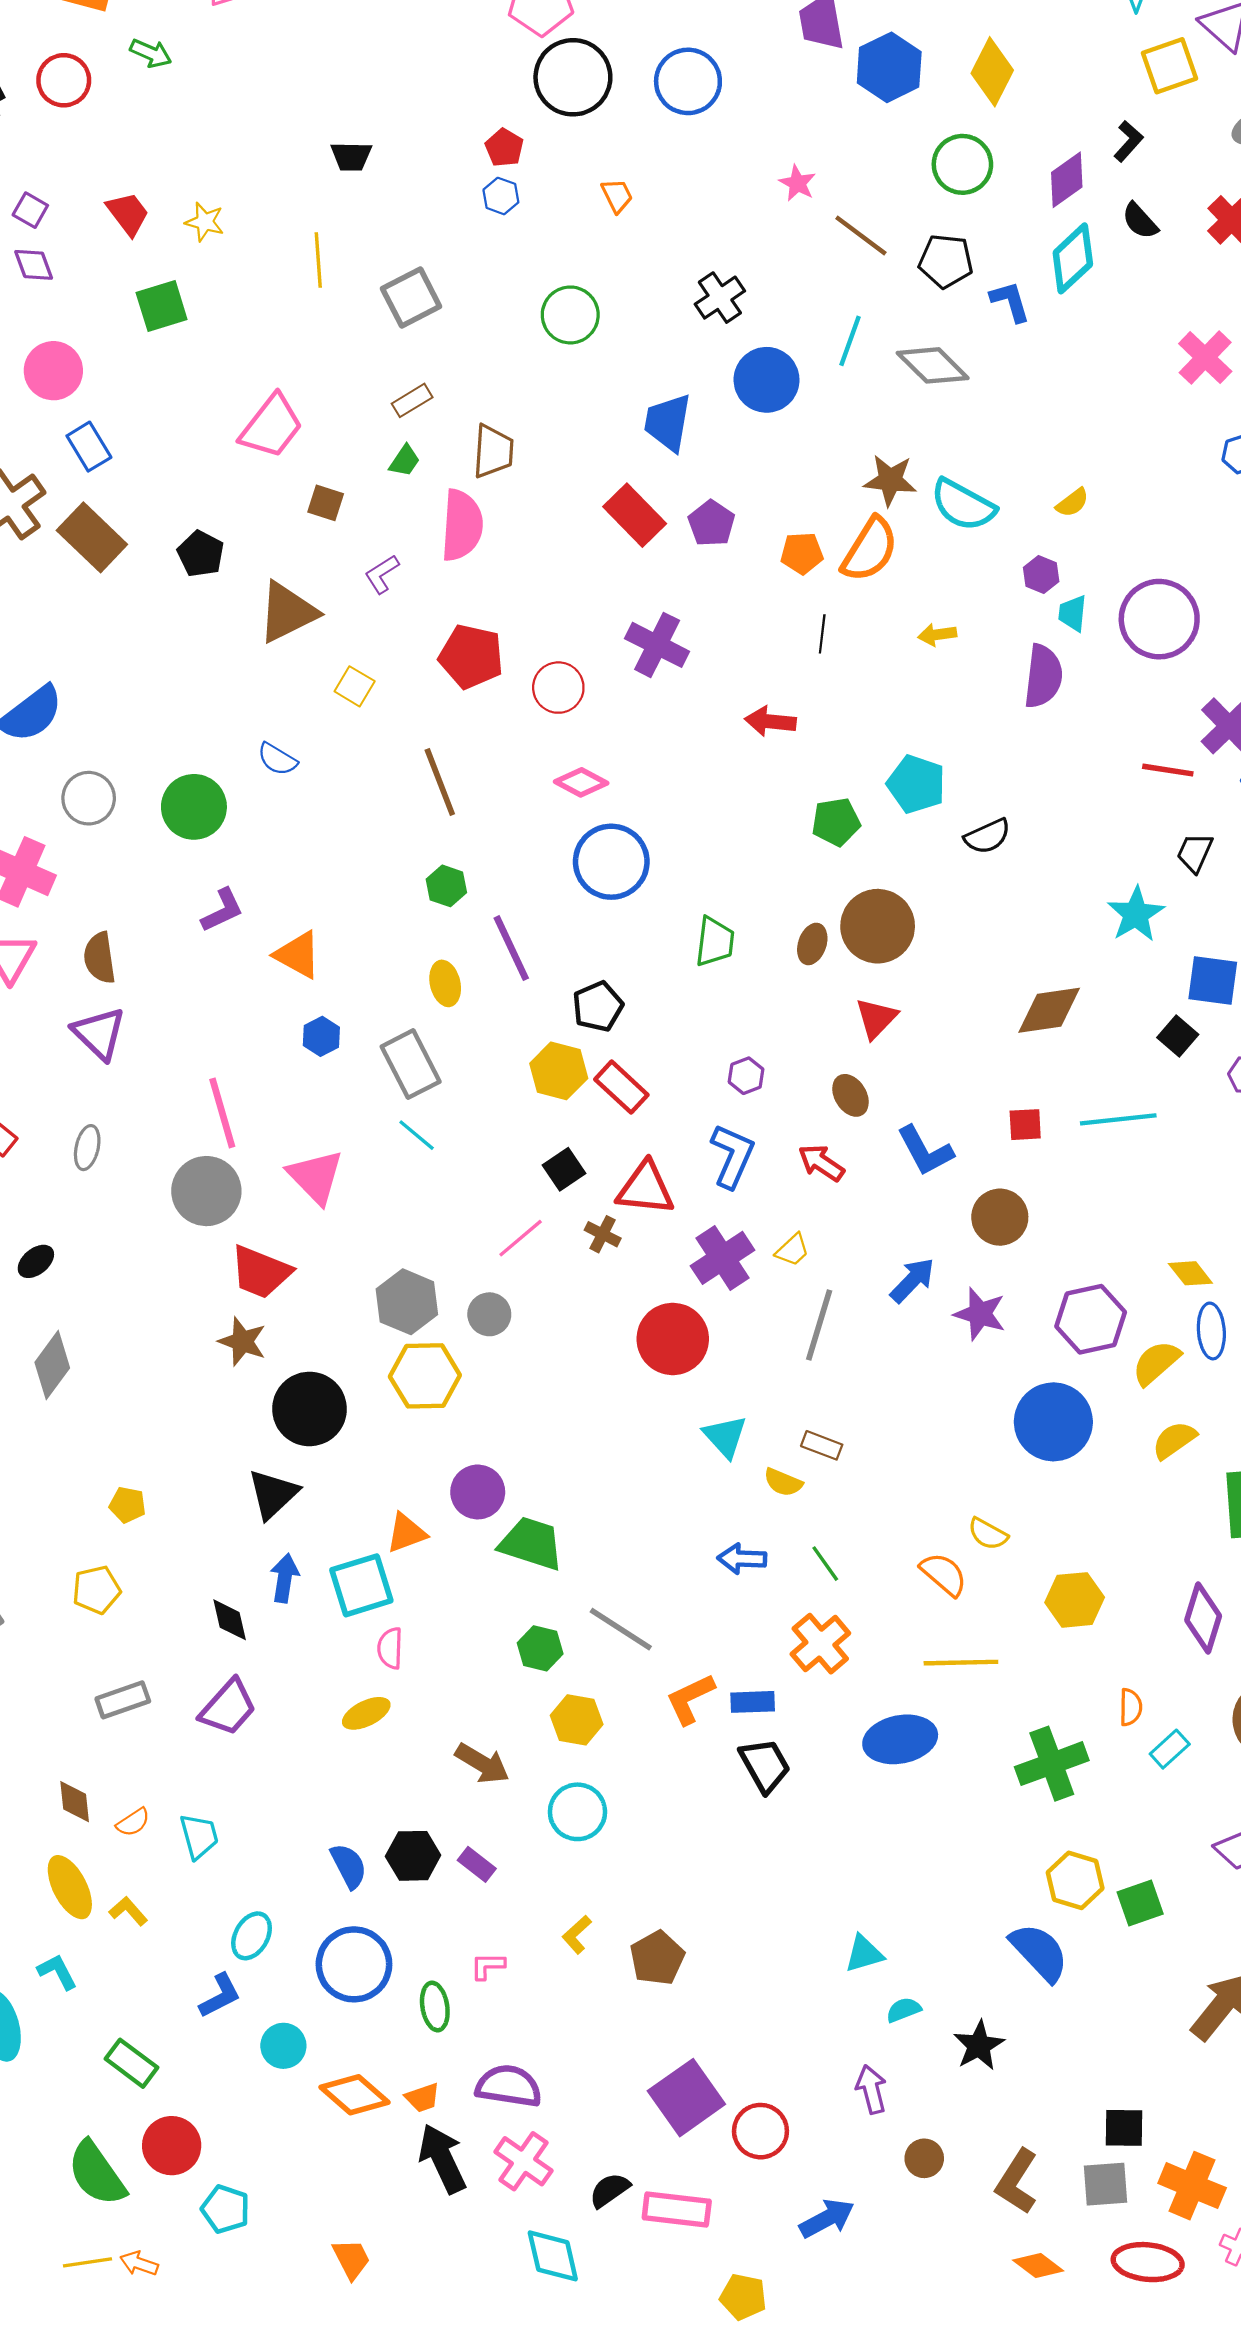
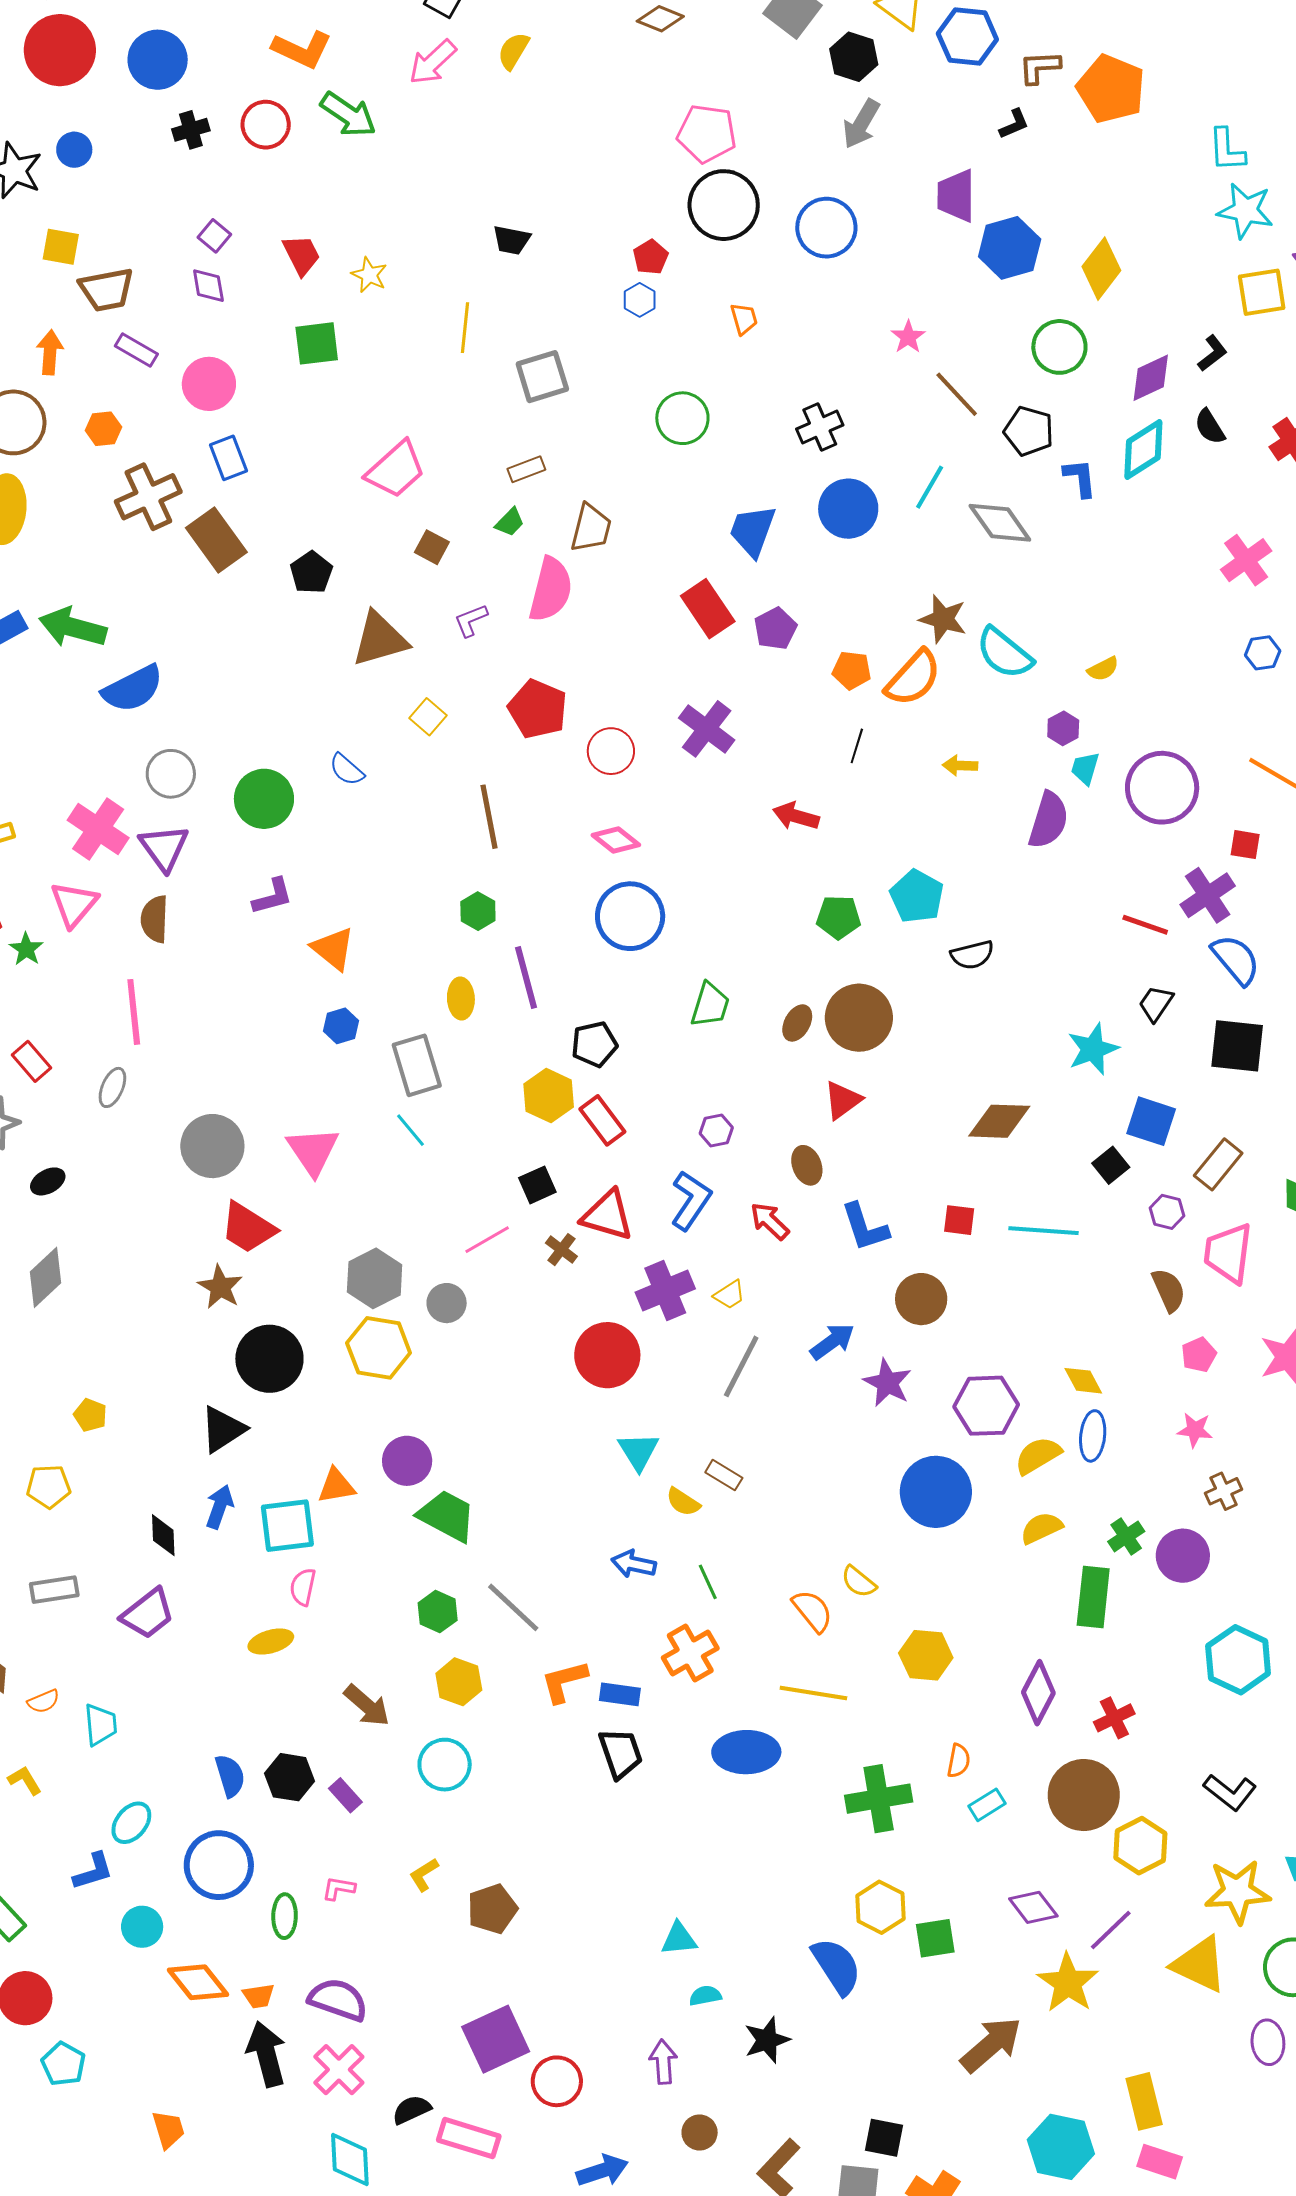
green arrow: (151, 53) -> (348, 115), size x1.5
purple triangle: (99, 1033) -> (164, 848), moved
pink line: (222, 1113) -> (134, 1012), moved

